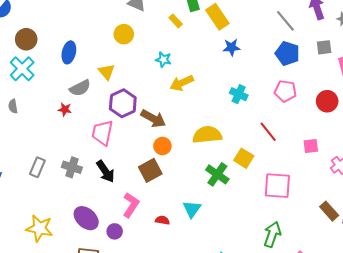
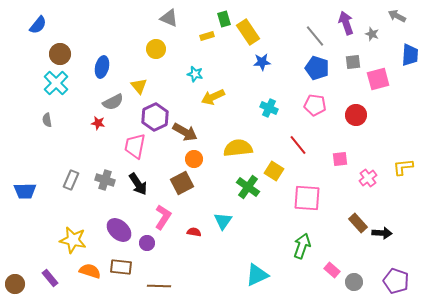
yellow rectangle: (176, 21) -> (207, 36), turned -64

